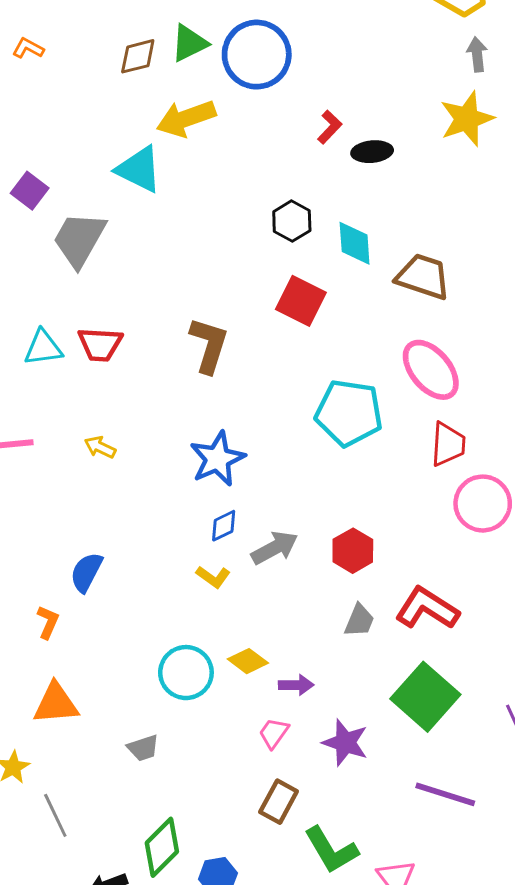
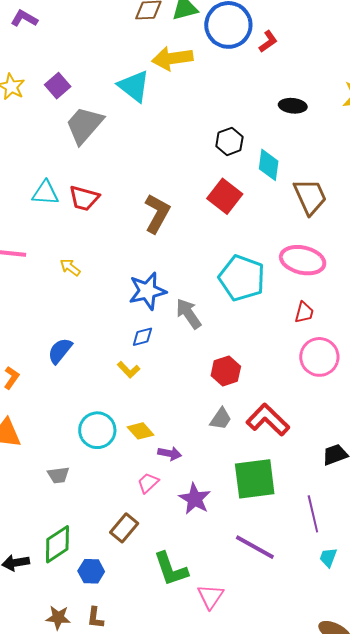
red L-shape: (330, 127) -> (268, 41), moved
brown trapezoid: (423, 277) -> (310, 197), turned 36
pink ellipse: (431, 370) -> (303, 260), turned -48
red trapezoid: (448, 444) -> (304, 312), size x0.7
gray arrow: (275, 548) -> (189, 314), moved, turned -108
blue semicircle: (86, 572) -> (60, 351), moved
green square: (425, 697) -> (255, 479), turned 30
brown rectangle: (279, 802) -> (124, 528), moved

